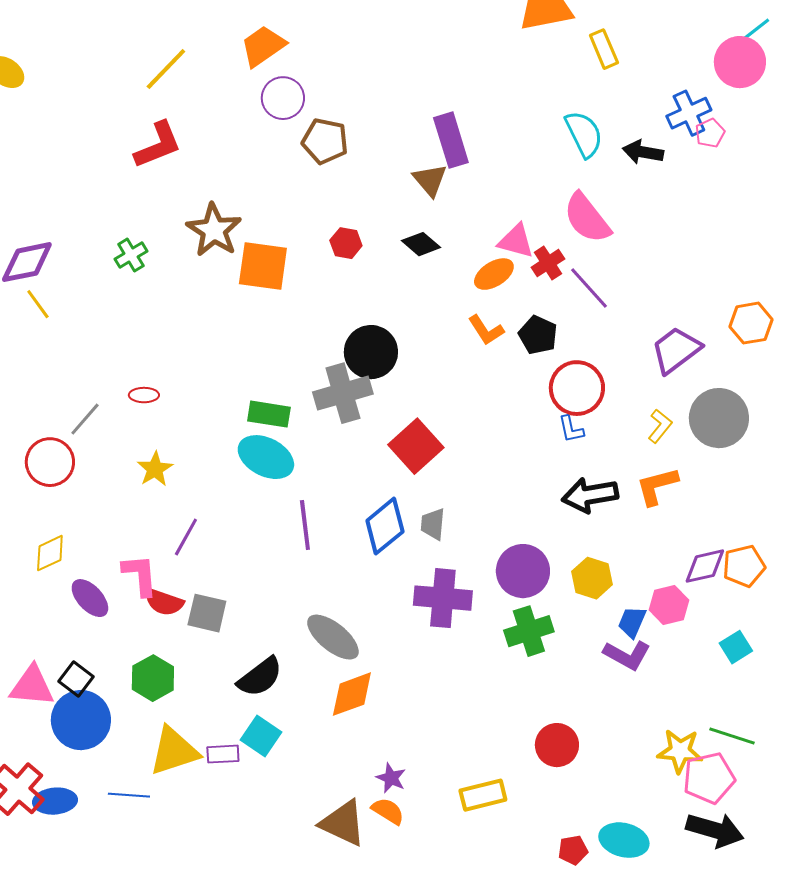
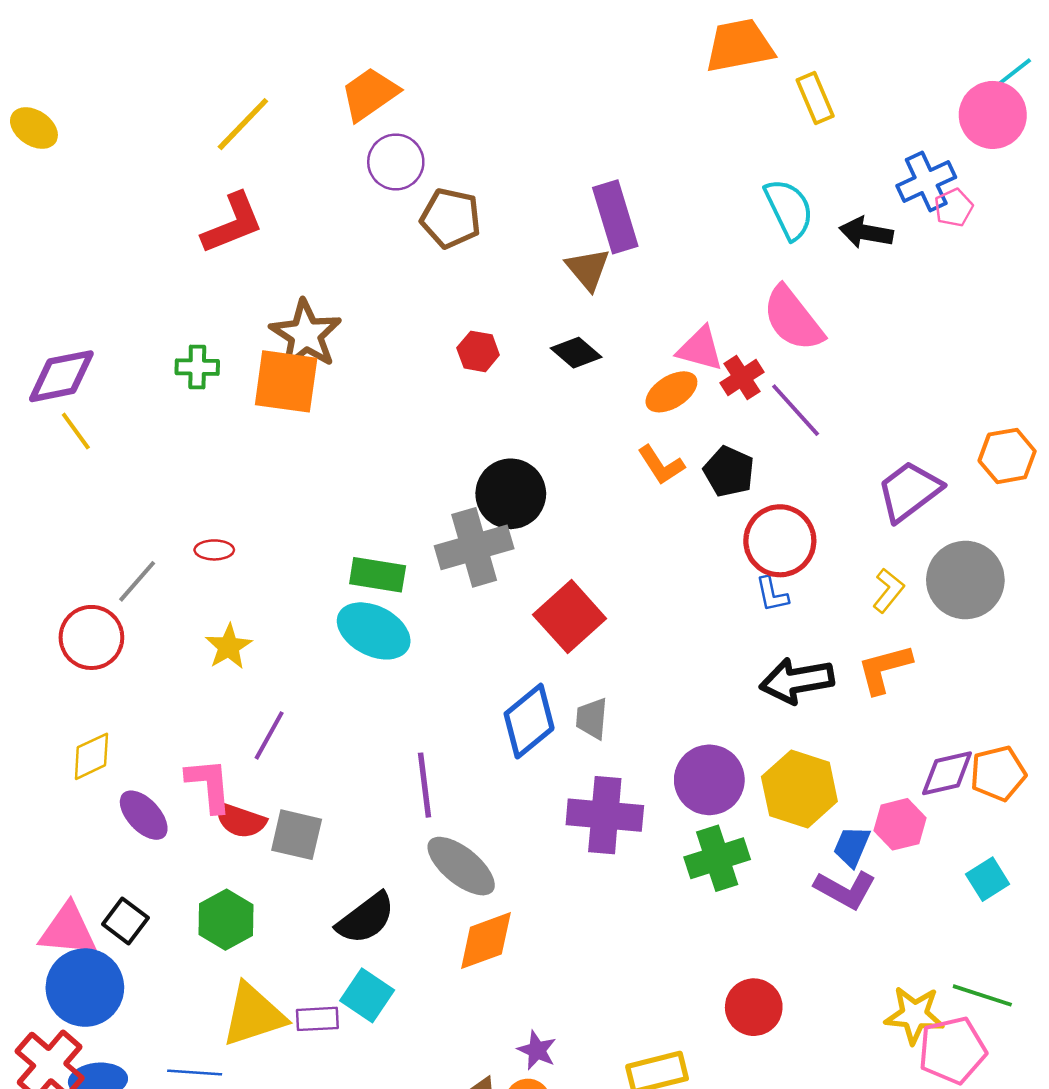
green cross: (131, 255) -> (197, 367), turned 32
orange square: (263, 266) -> (286, 381), moved
purple line: (305, 525) -> (425, 785), moved
yellow hexagon: (592, 578) -> (799, 789), size x1.4
blue circle: (81, 720) -> (85, 988), moved

